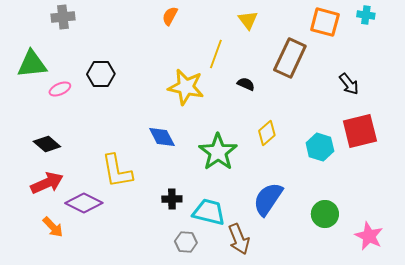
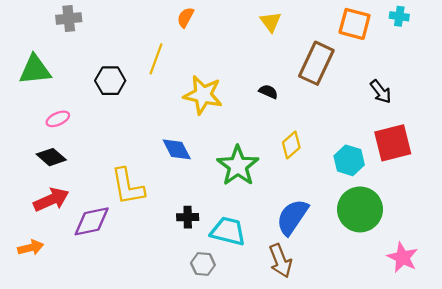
yellow line: (216, 54) -> (156, 59), moved
pink ellipse: (60, 89) -> (58, 119), moved
purple diamond: (84, 203) -> (92, 221), turned -39
green circle: (325, 214) -> (360, 209), moved, size x1.5
orange arrow: (53, 227) -> (31, 248), moved, turned -60
brown arrow: (239, 239) -> (280, 261), moved

